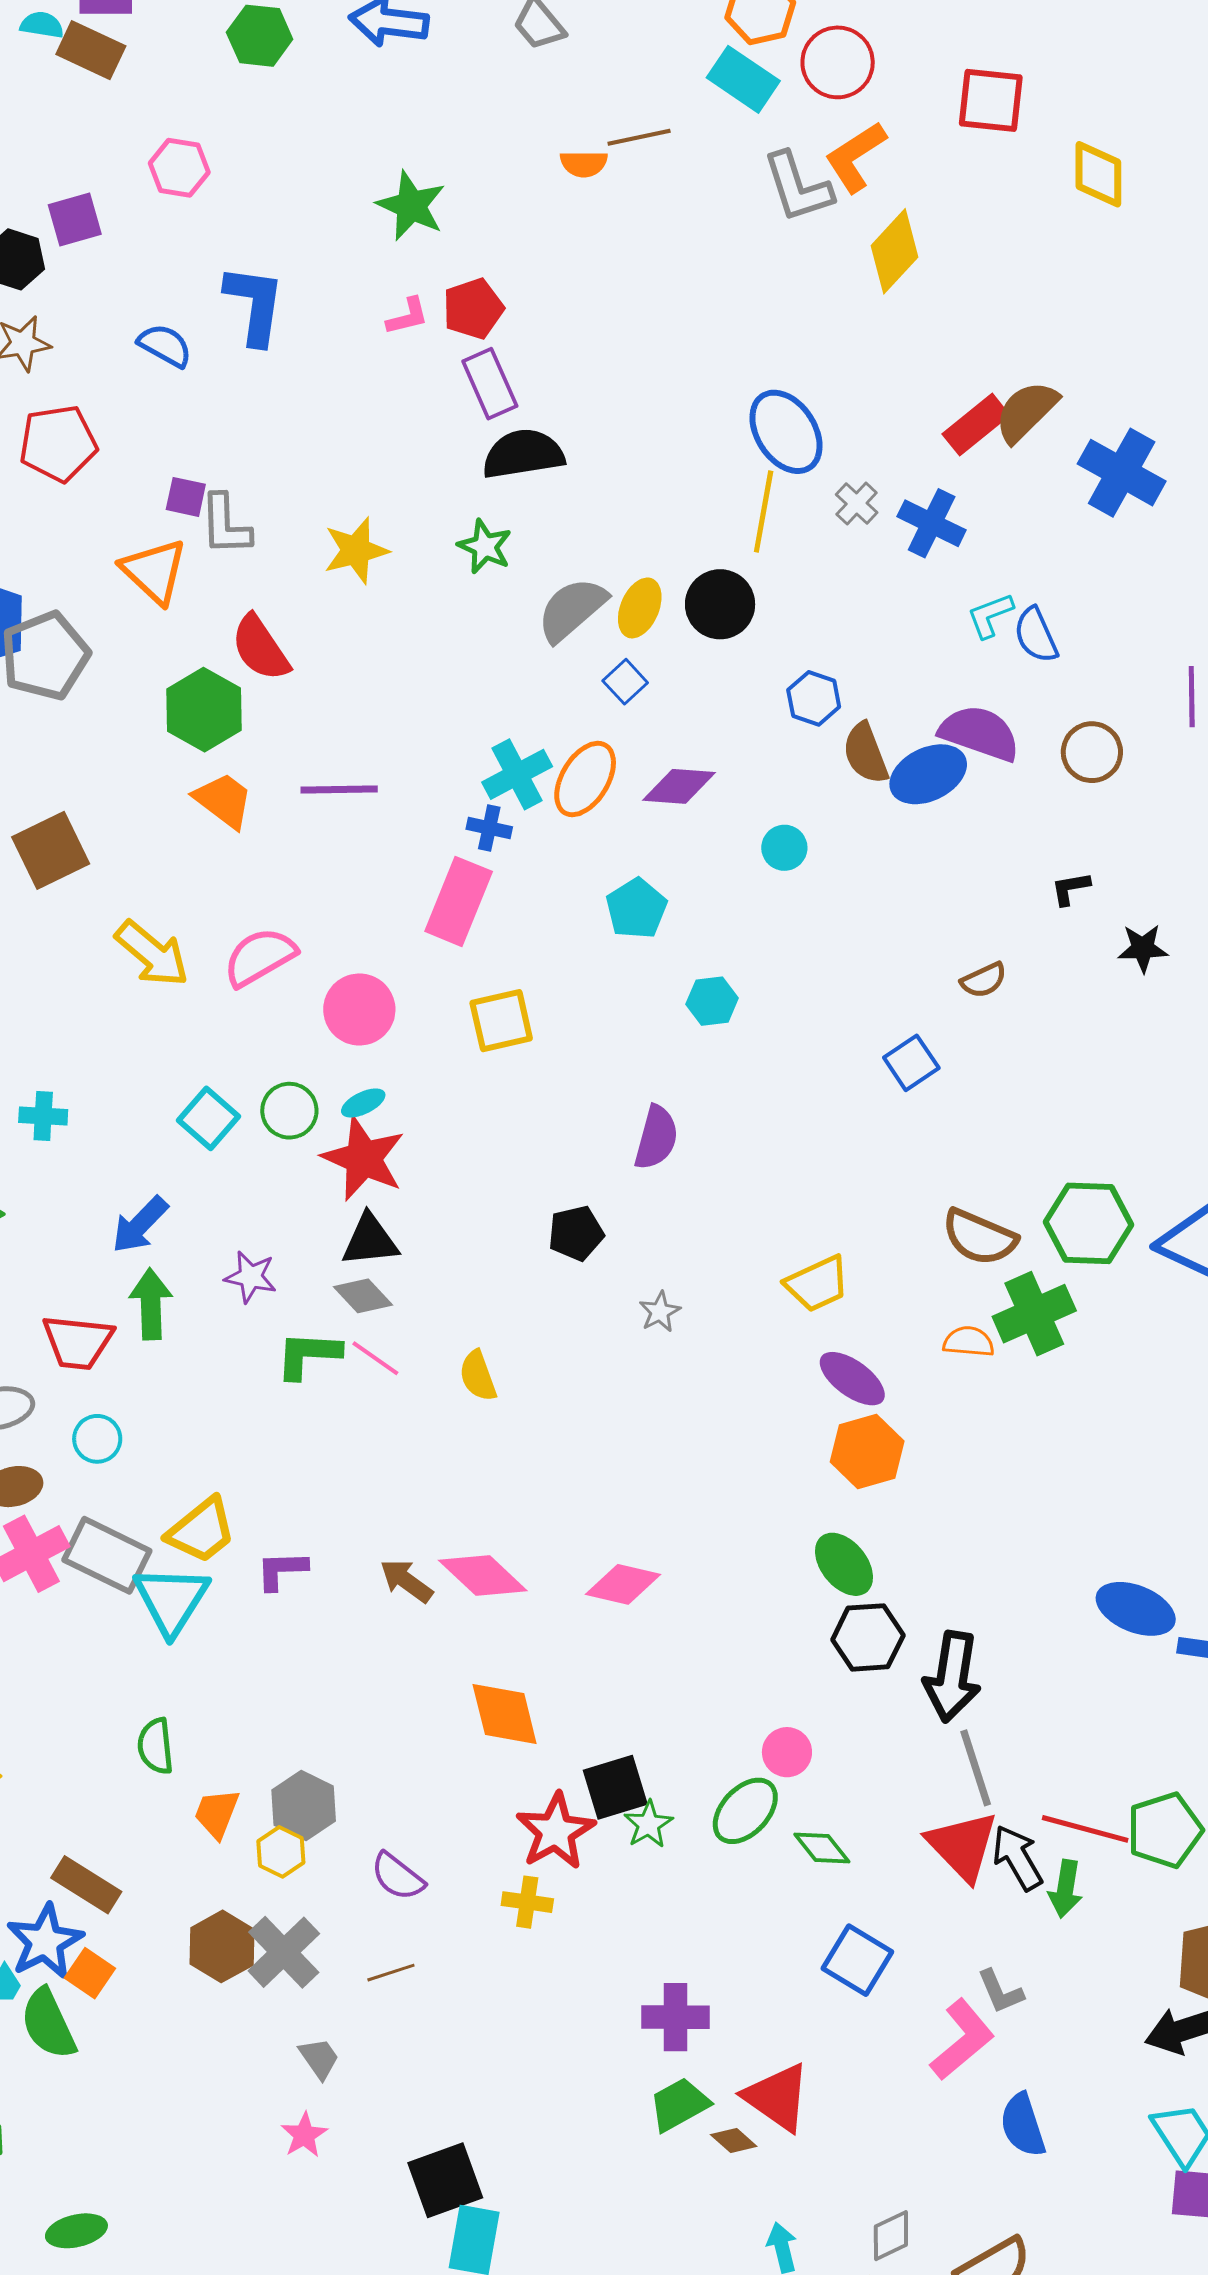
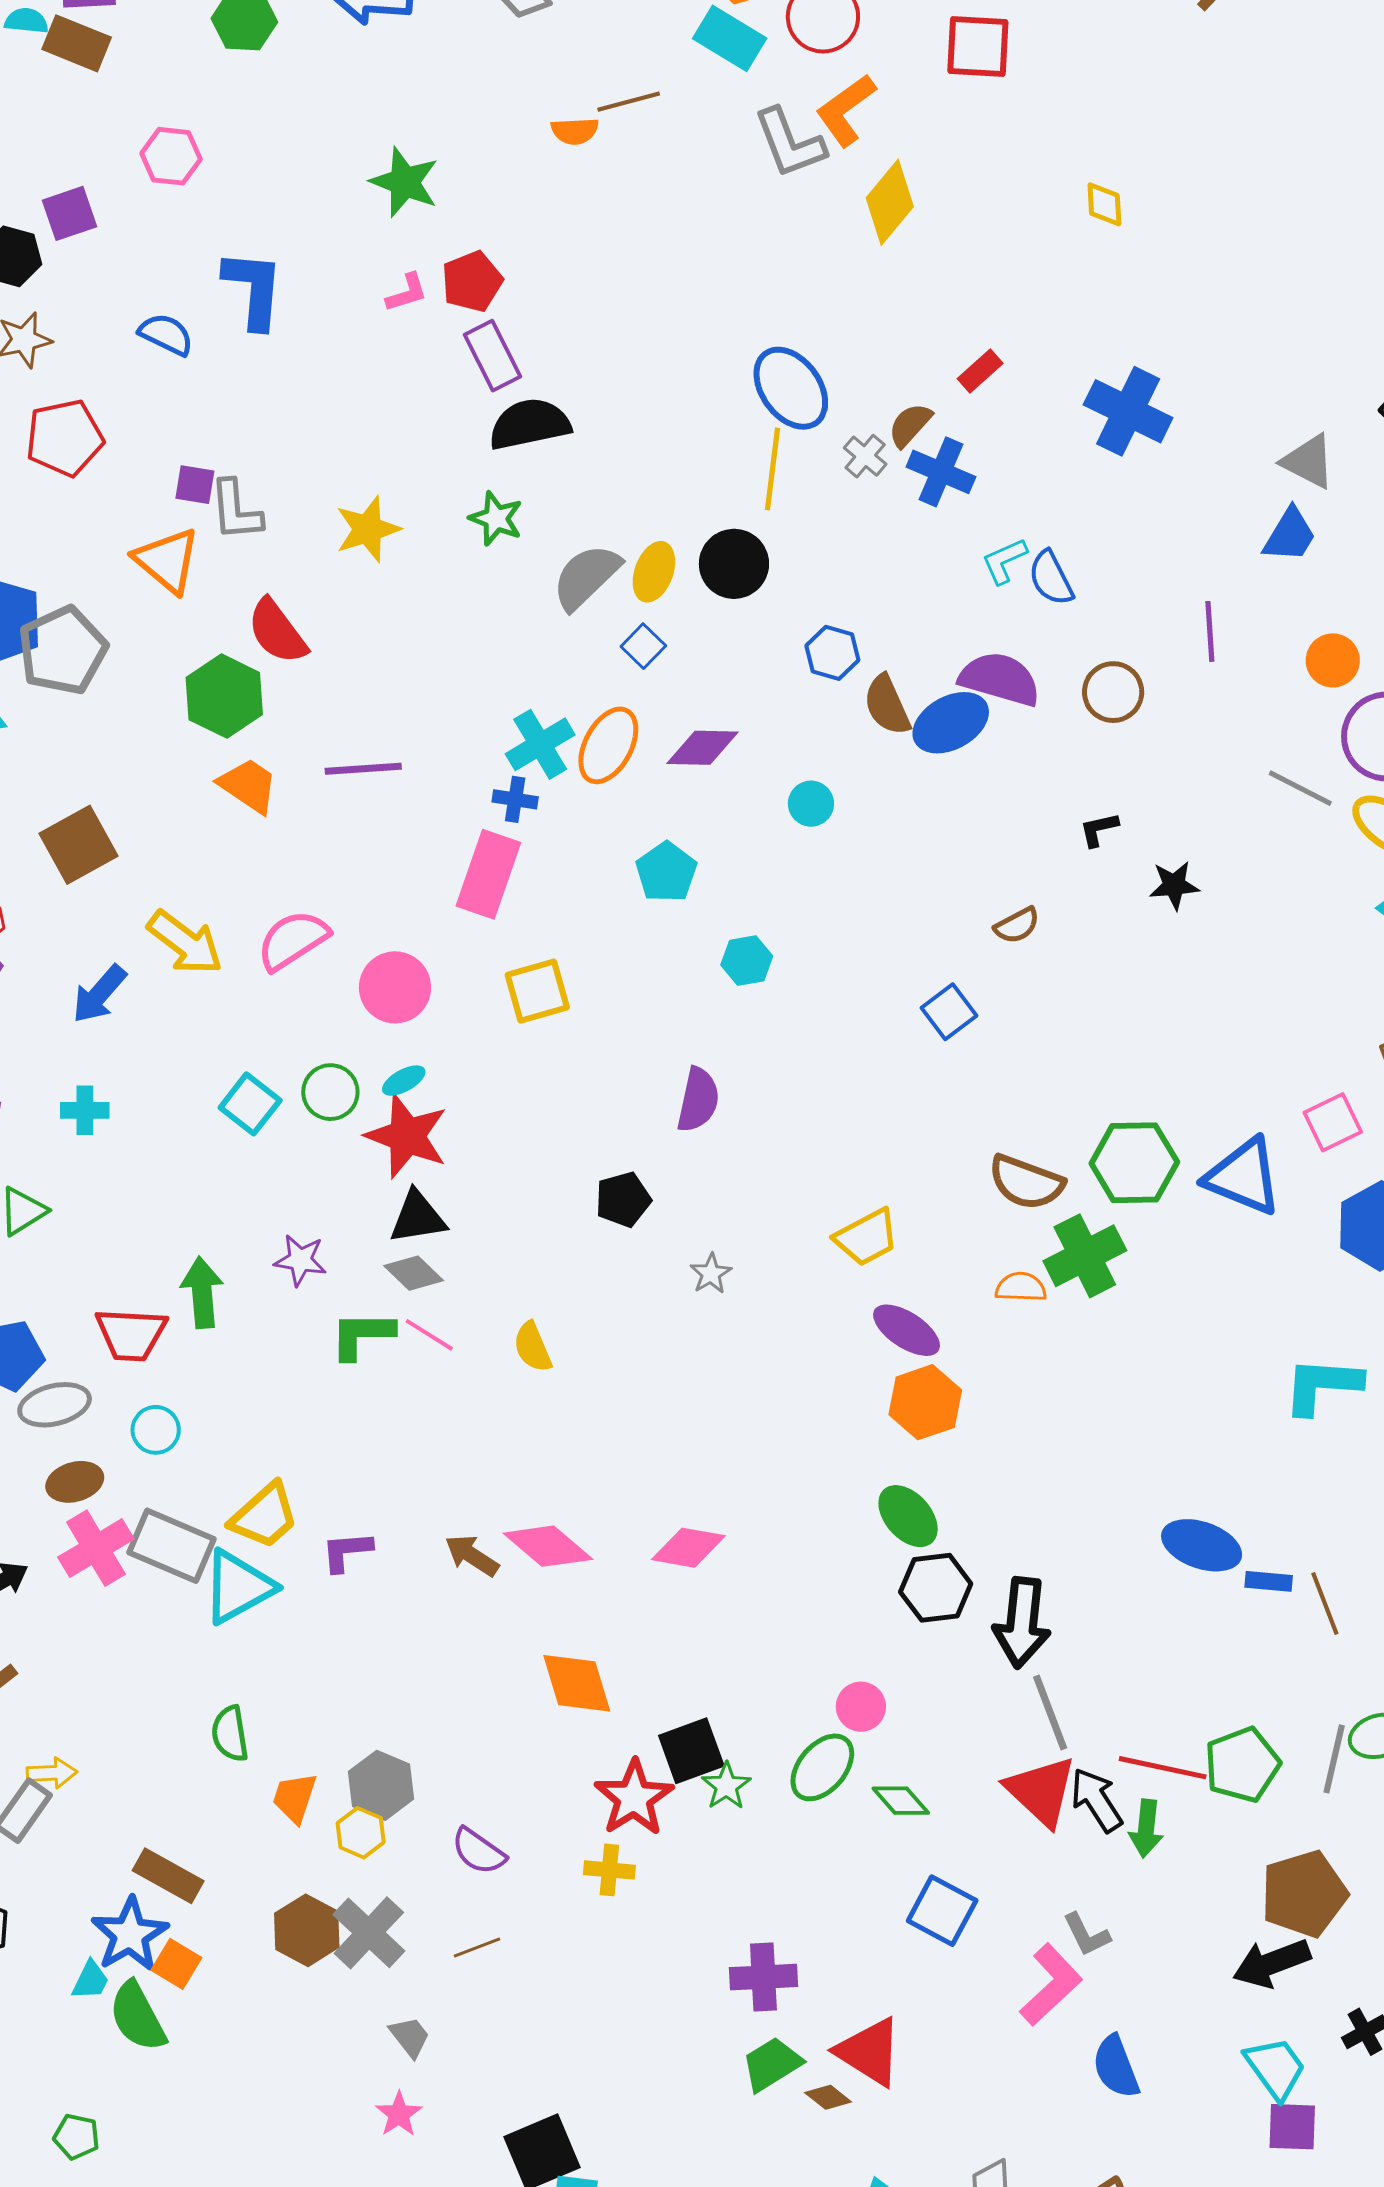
yellow diamond: (1098, 174) -> (1104, 204), moved, size x0.7
brown semicircle: (1026, 411) -> (910, 425), moved, size x0.7
red rectangle: (976, 425) -> (980, 371), size x0.7
blue arrow: (140, 1225) -> (99, 994), moved
cyan triangle: (171, 1600) -> (238, 1587), turned 32

